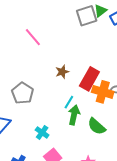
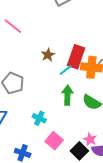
cyan line: (69, 102) -> (66, 70), moved, turned 32

